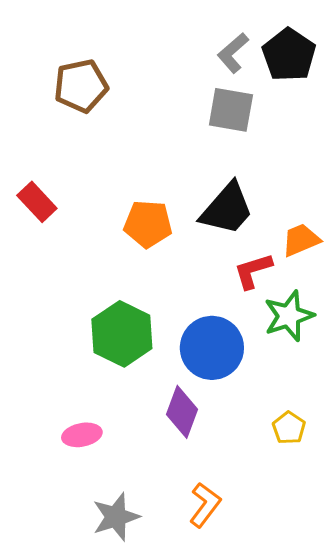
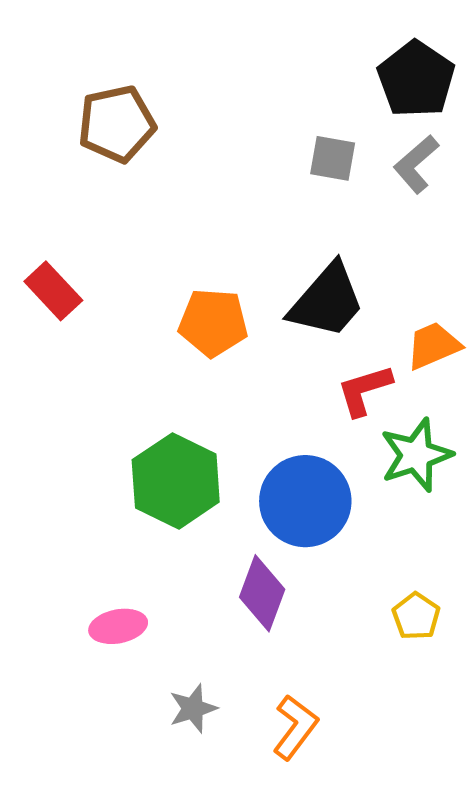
gray L-shape: (233, 53) -> (416, 164), moved
gray square: (231, 110) -> (333, 158), size x0.7
gray star: (116, 517) -> (193, 708), moved, size x0.7

